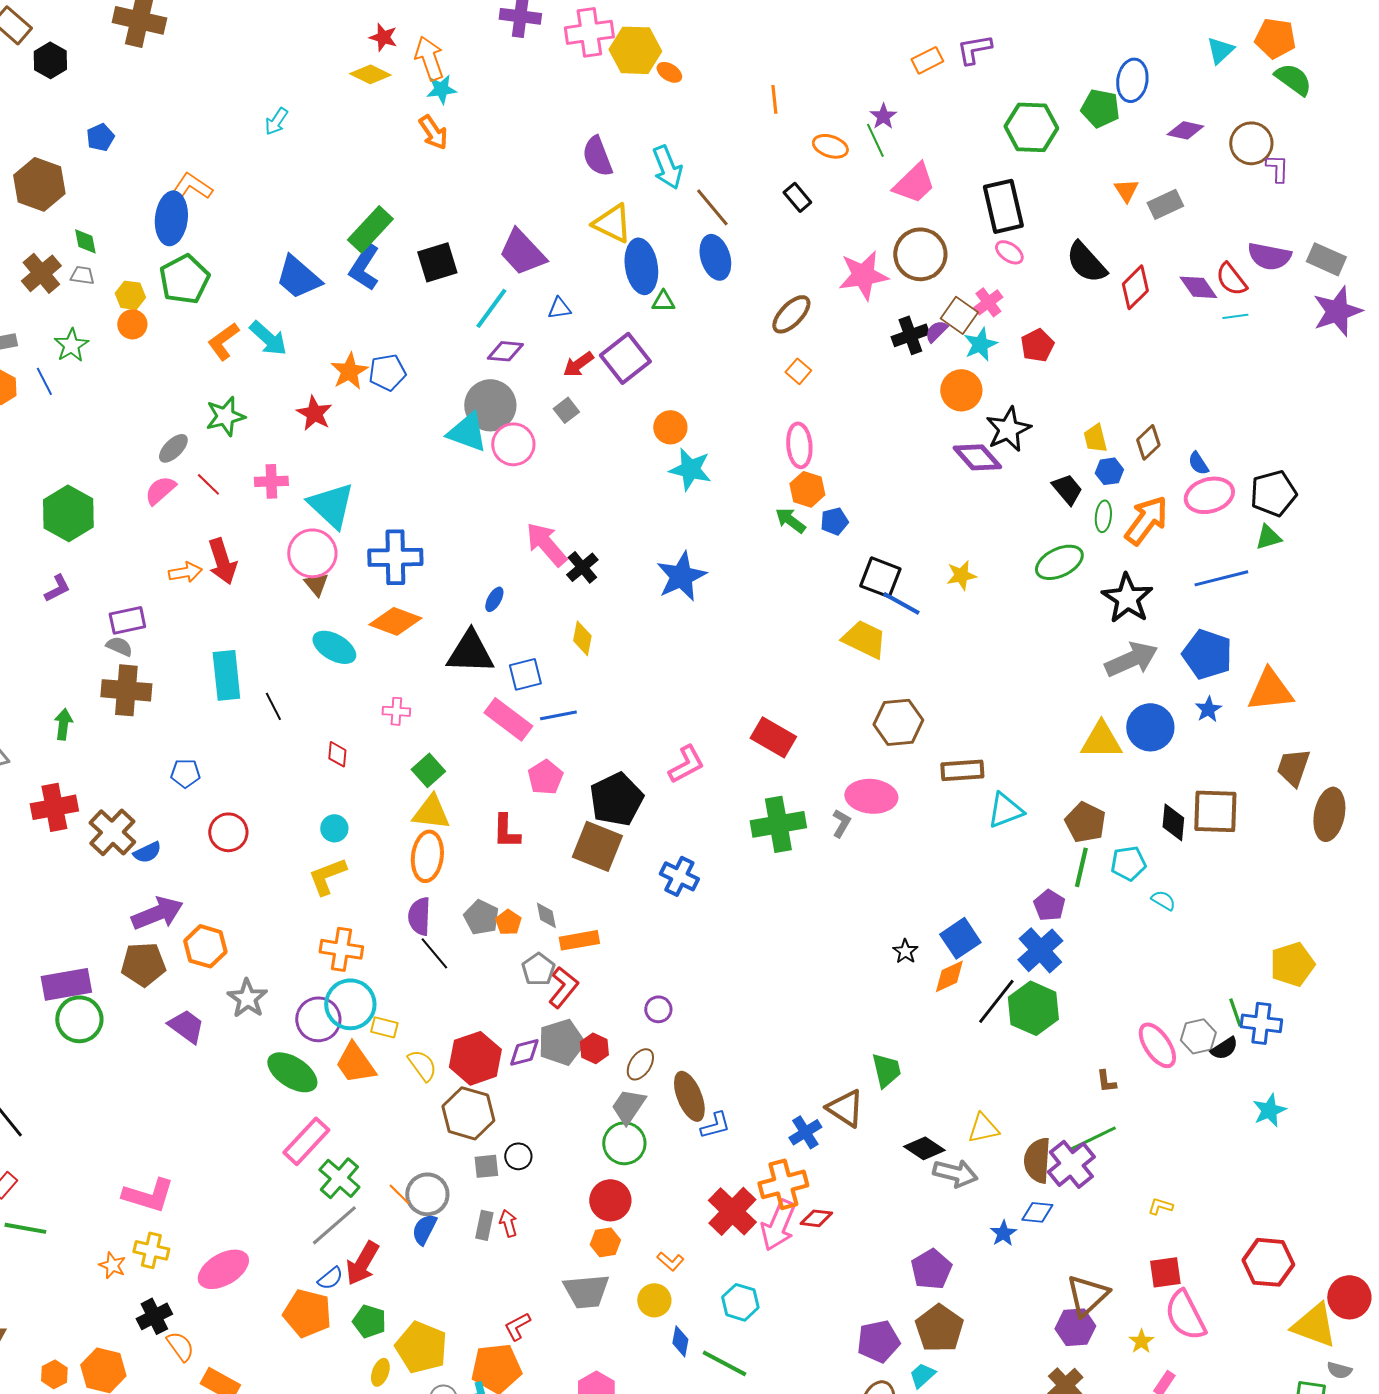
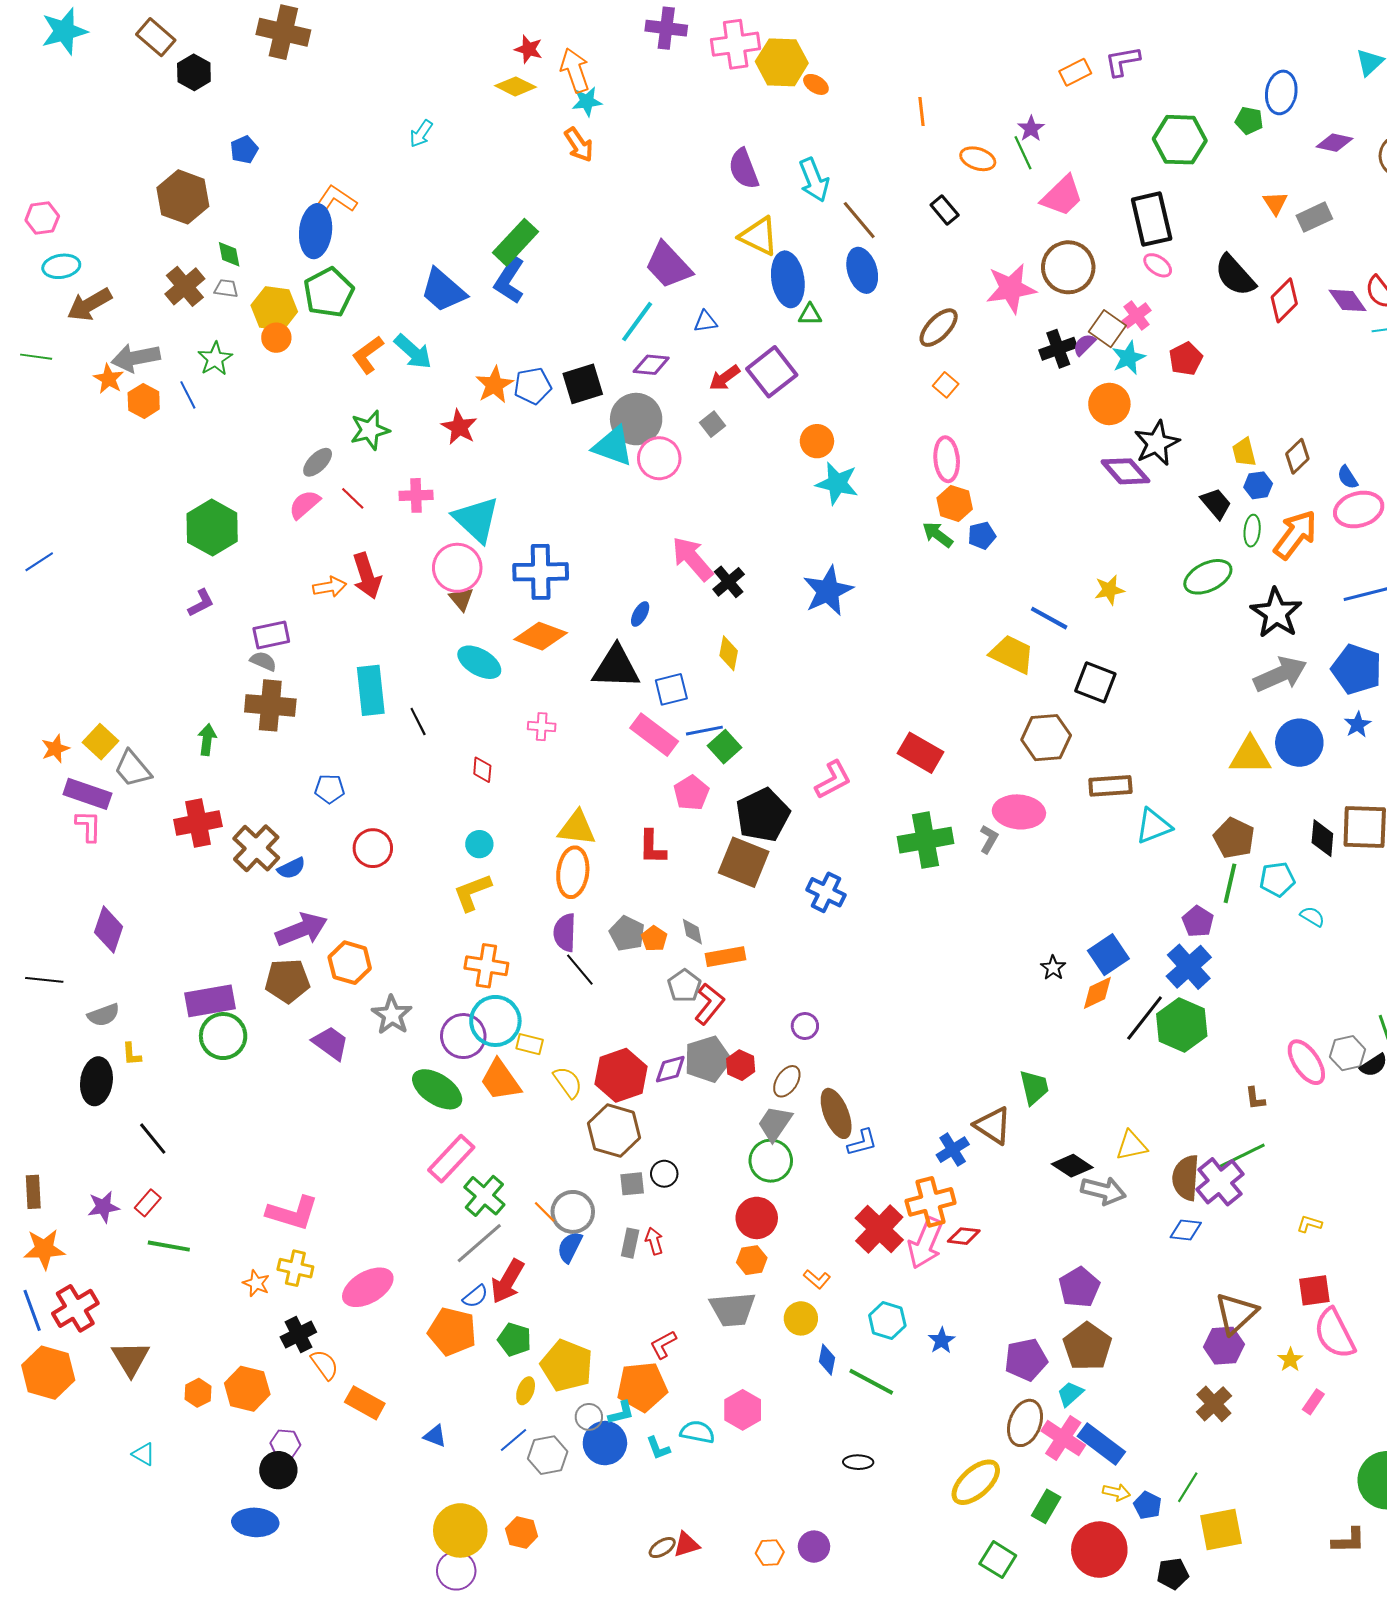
green pentagon: (1100, 108) -> (1249, 121), size x0.7
black square: (437, 262) -> (583, 384), moved
yellow hexagon: (130, 295) -> (274, 309), size x1.5
black square: (880, 577) -> (1095, 682), moved
green square: (428, 770) -> (725, 747), moved
blue star: (1003, 1233) -> (942, 1341), moved

